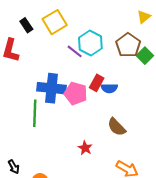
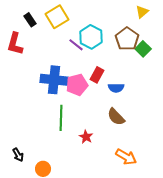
blue semicircle: (109, 88) -> (116, 88), moved
pink pentagon: (76, 93) -> (77, 85), turned -30
green line: (35, 113) -> (61, 118), moved

